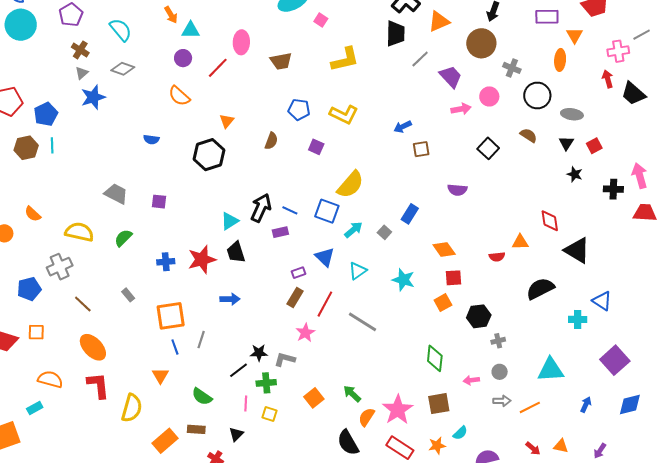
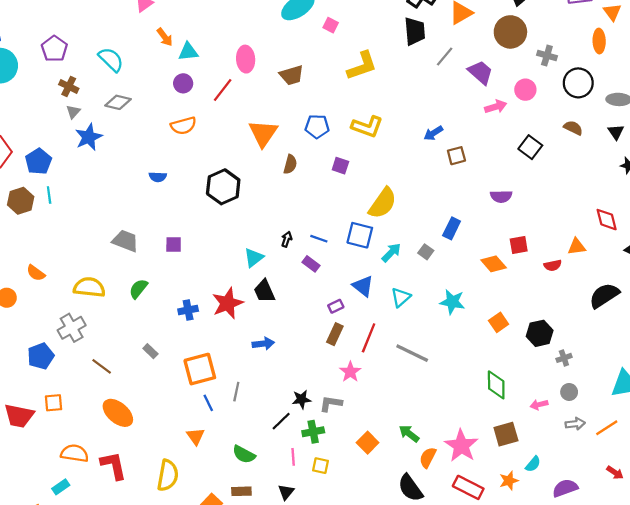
orange semicircle: (179, 96) -> (183, 126), turned -50
orange triangle: (227, 121) -> (263, 133), moved, size x1.8
black arrow: (261, 208) -> (287, 239), size x0.5
purple rectangle: (280, 232) -> (311, 264), turned 56
red square: (453, 278) -> (519, 245), moved
red L-shape: (98, 385) -> (113, 466), moved

